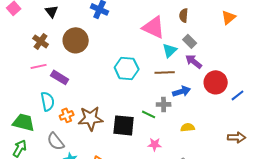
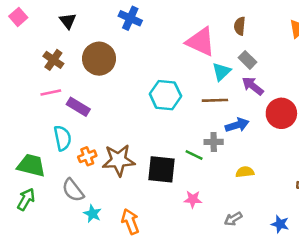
pink star: (155, 144) -> (193, 199), moved

